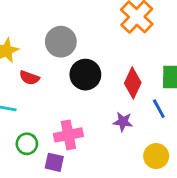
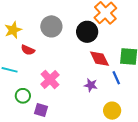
black circle: (85, 75) -> (87, 32), moved
red diamond: (133, 83) -> (99, 59), turned -55
pink cross: (68, 135) -> (50, 79), moved, turned -36

